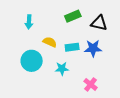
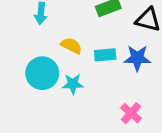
cyan star: (62, 69) -> (73, 84), moved

